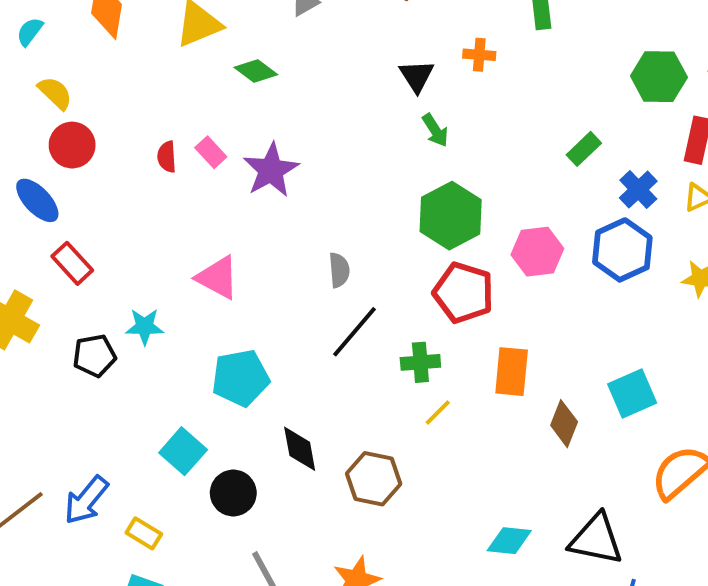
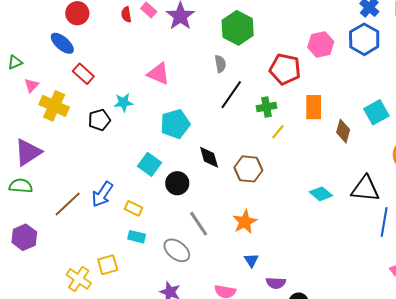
green hexagon: (451, 216) -> (238, 28), moved
cyan diamond: (509, 541) -> (321, 194), turned 40

